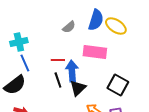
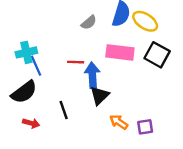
cyan cross: (19, 42) -> (26, 52), moved
black line: (58, 80) -> (64, 110), moved
black square: (118, 85) -> (157, 55), moved

